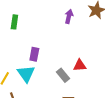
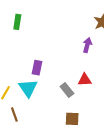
purple arrow: (69, 16) -> (87, 45), moved
green rectangle: (14, 22) -> (17, 22), moved

